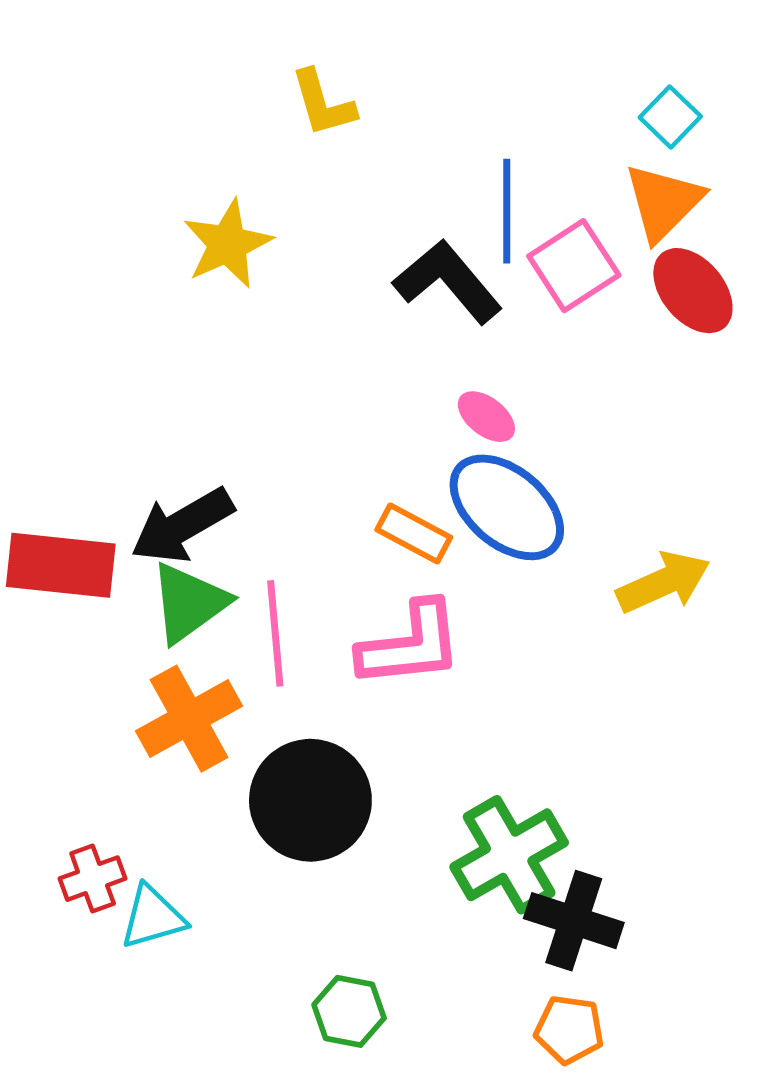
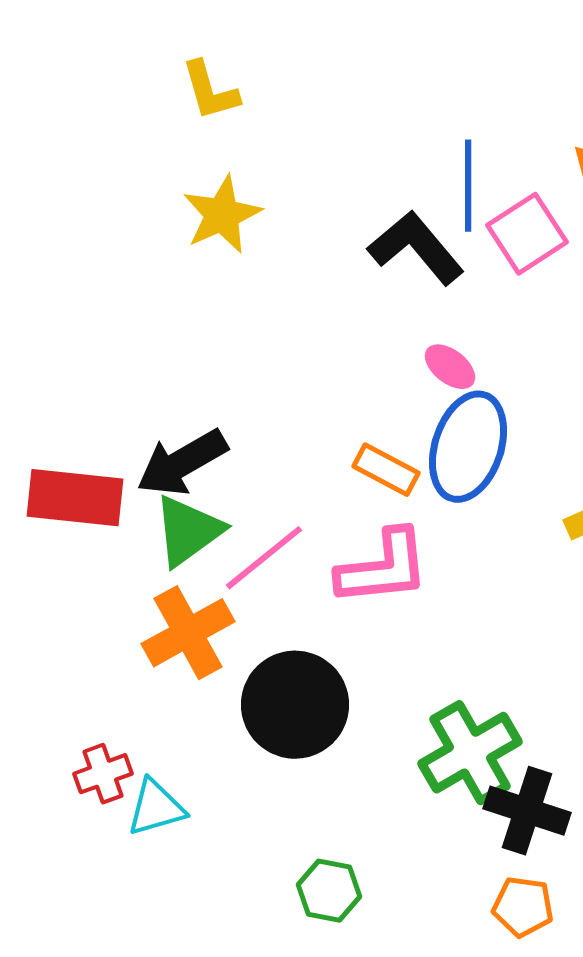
yellow L-shape: (323, 103) -> (210, 91), moved
blue ellipse: (507, 507) -> (468, 447), turned 68
pink line: (275, 633) -> (264, 558), turned 56

